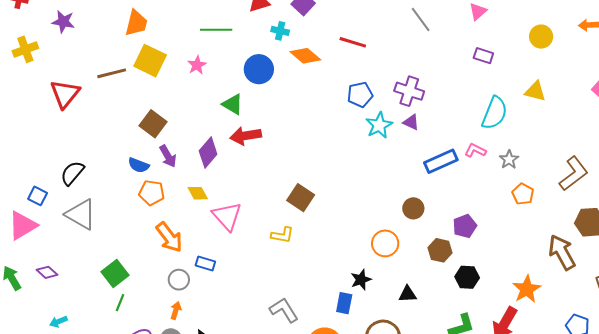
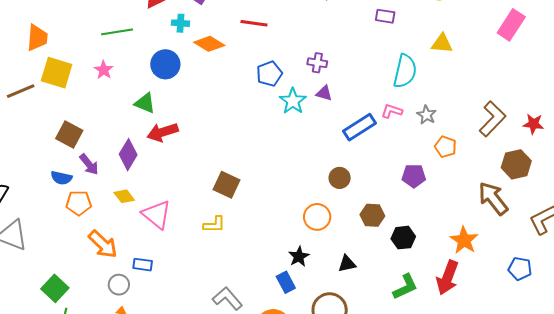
purple cross: (409, 91) -> (317, 63), size x0.7
purple pentagon: (465, 226) -> (414, 176), moved, turned 30
blue rectangle: (344, 303) -> (286, 282), turned -30

